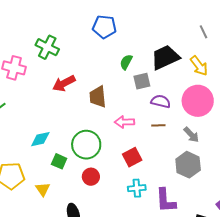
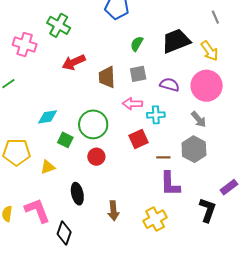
gray square: (142, 81) -> (138, 74), moved
brown line: (158, 125) -> (163, 157), moved
cyan cross: (137, 188) -> (156, 115), moved
yellow triangle: (43, 189) -> (48, 167), turned 42

